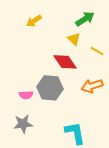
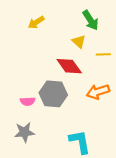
green arrow: (85, 19) -> (91, 20), turned 90
yellow line: (97, 51) -> (103, 54), turned -32

